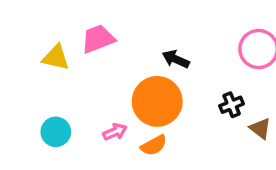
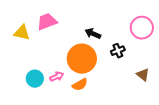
black cross: (232, 105) -> (118, 51), moved
cyan circle: (56, 132) -> (35, 79), moved

